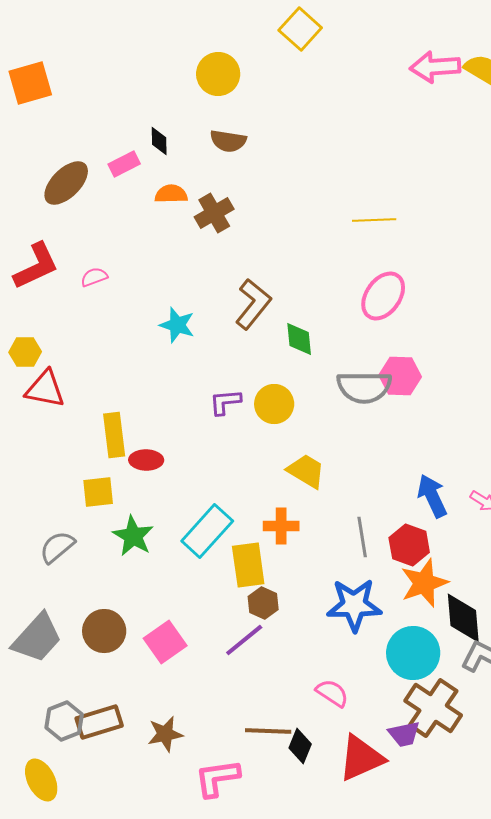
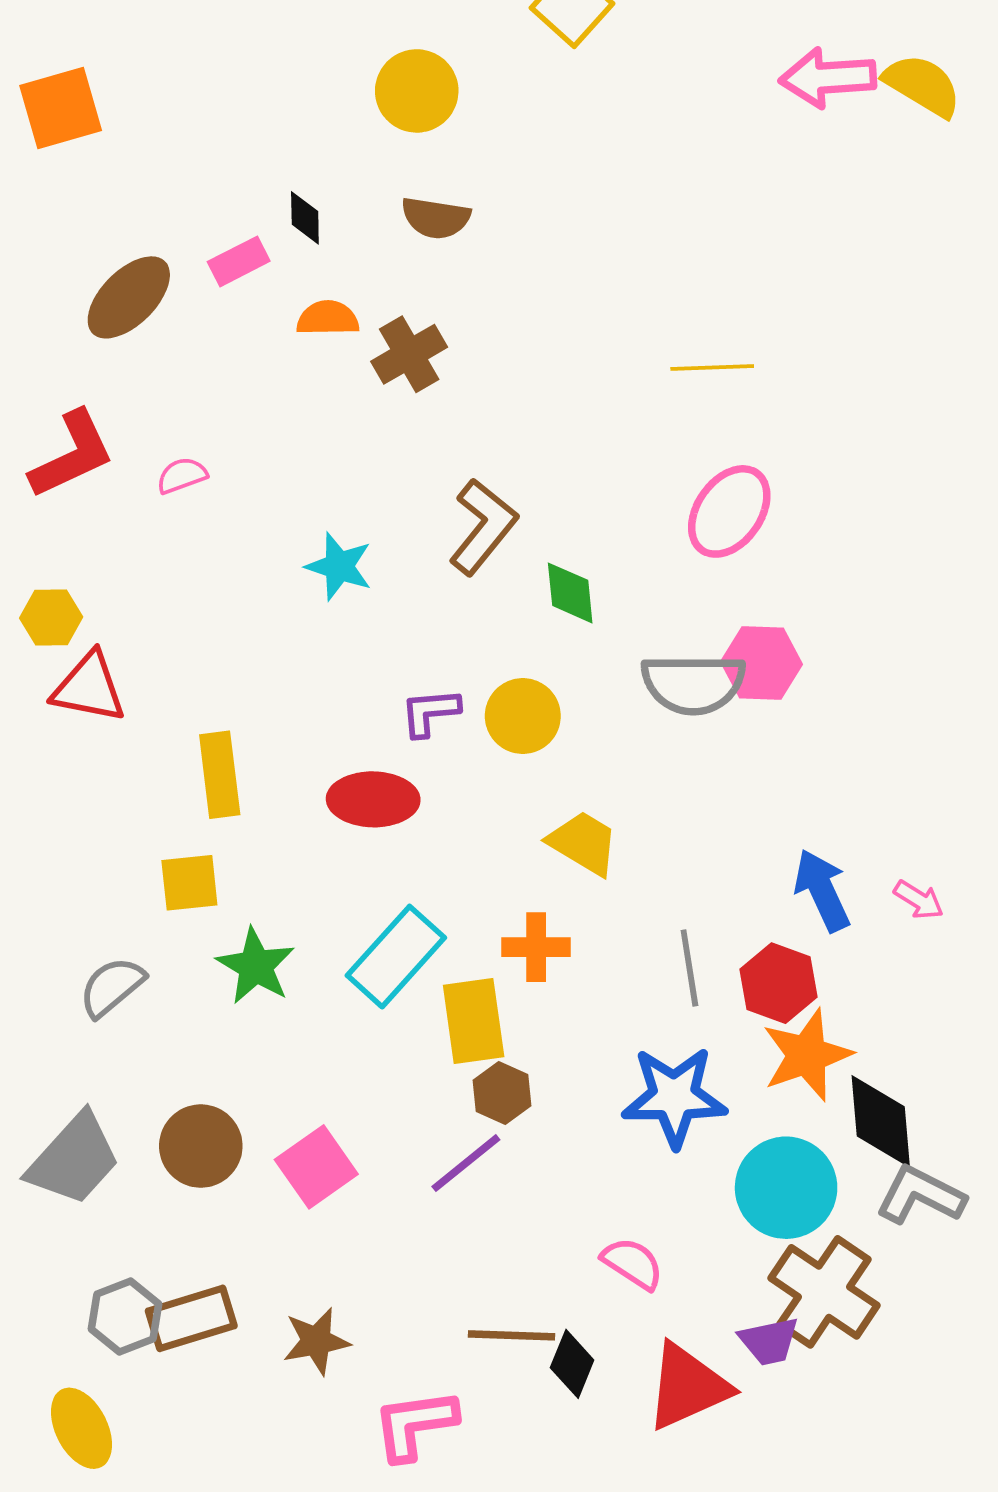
red ellipse: (146, 460) -> (373, 799), moved, size x1.4

